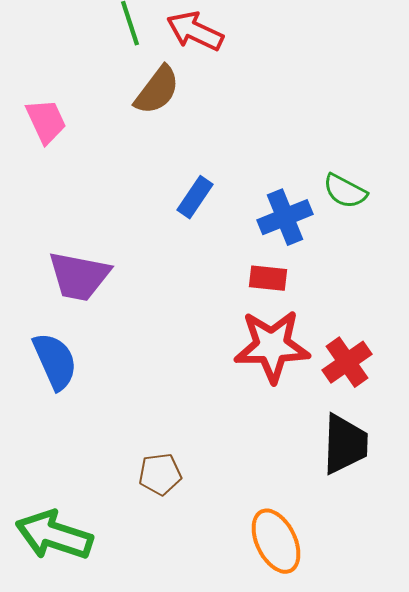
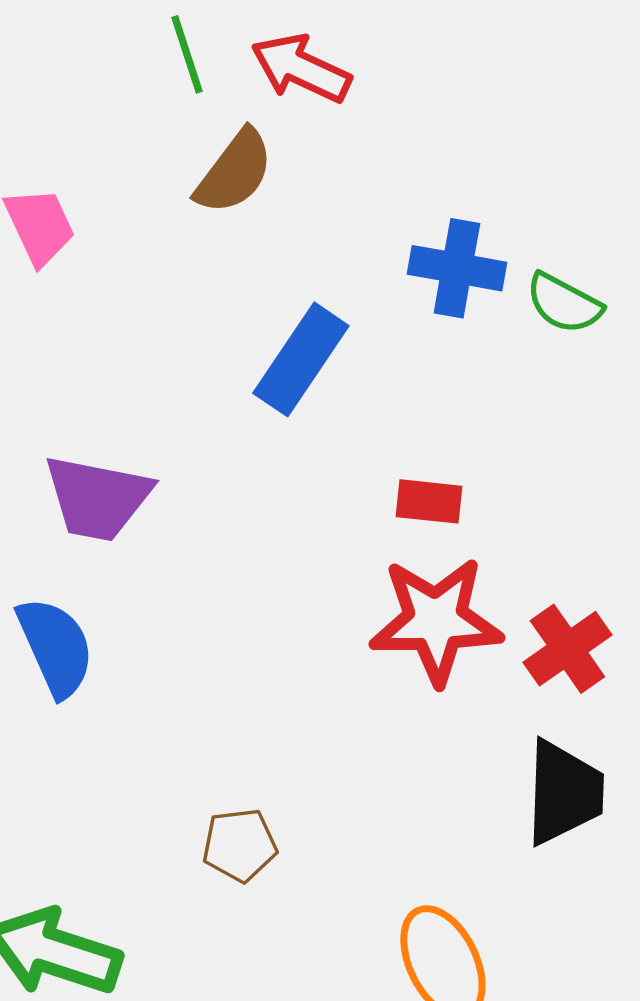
green semicircle: (345, 191) -> (564, 303), moved
blue rectangle: (195, 197) -> (301, 359), size x1.5
blue cross: (285, 217) -> (457, 268), moved, turned 32

